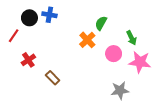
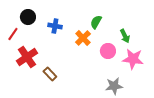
blue cross: (49, 15) -> (55, 26), moved
red cross: (28, 60) -> (27, 57), size x1.5

